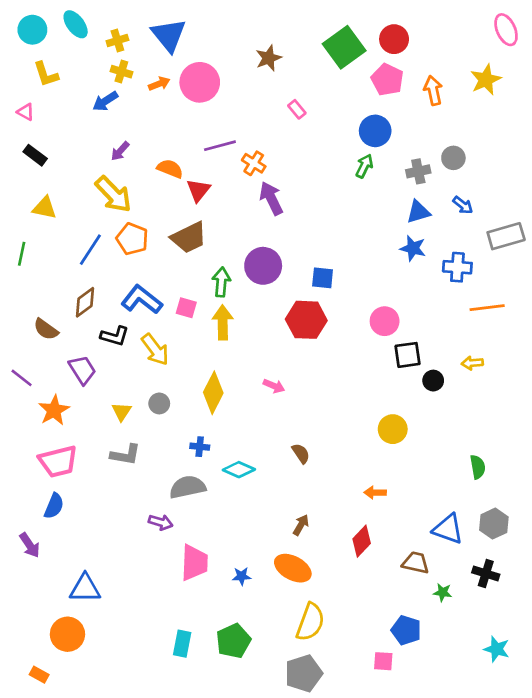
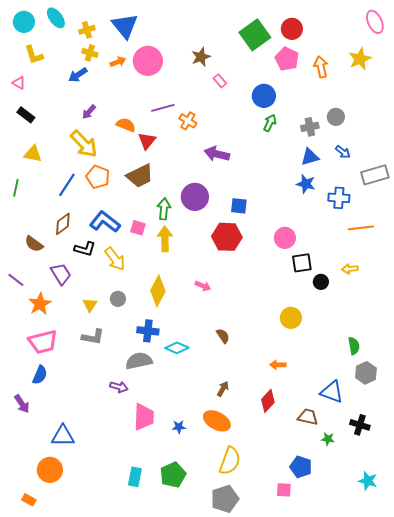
brown star: (269, 58) -> (201, 57), moved
blue circle: (375, 131) -> (264, 96), moved
purple arrow: (271, 198) -> (217, 154), moved, turned -50
blue cross: (200, 447) -> (148, 331), size x1.5
gray hexagon: (494, 524) -> (366, 373), moved

